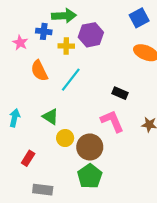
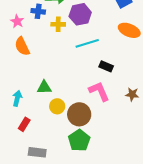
orange semicircle: (39, 71) -> (22, 46), moved
cyan line: (71, 80) -> (87, 43), moved, turned 35
green triangle: (50, 117) -> (44, 87), turned -35
cyan arrow: (15, 118) -> (17, 98), moved

